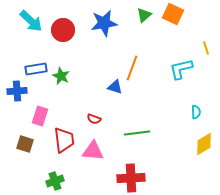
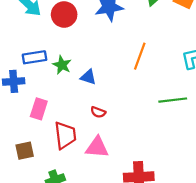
blue triangle: (115, 87) -> (88, 77), moved
green line: (137, 133) -> (173, 100), moved
brown square: (25, 144) -> (25, 151), moved, turned -30

